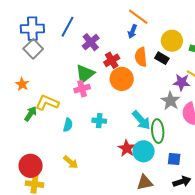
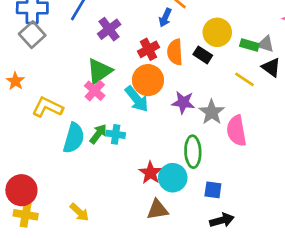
red cross: (112, 60) -> (149, 49), moved
purple star: (182, 82) -> (183, 102), moved
pink cross: (82, 89) -> (95, 91), turned -35
green arrow: (31, 114) -> (98, 134), moved
cyan arrow: (141, 120) -> (137, 99), moved
cyan semicircle: (68, 125) -> (74, 138), size x1.6
yellow arrow: (71, 162) -> (79, 212), moved
brown triangle: (145, 182) -> (157, 210), moved

